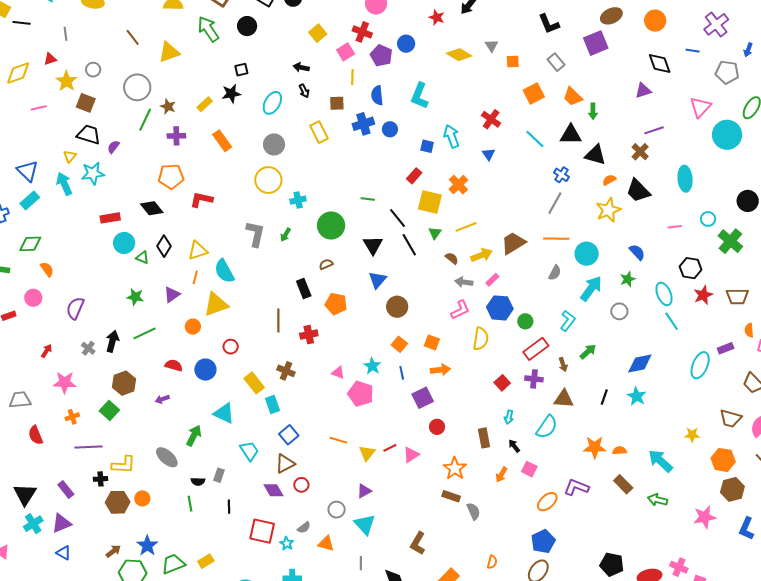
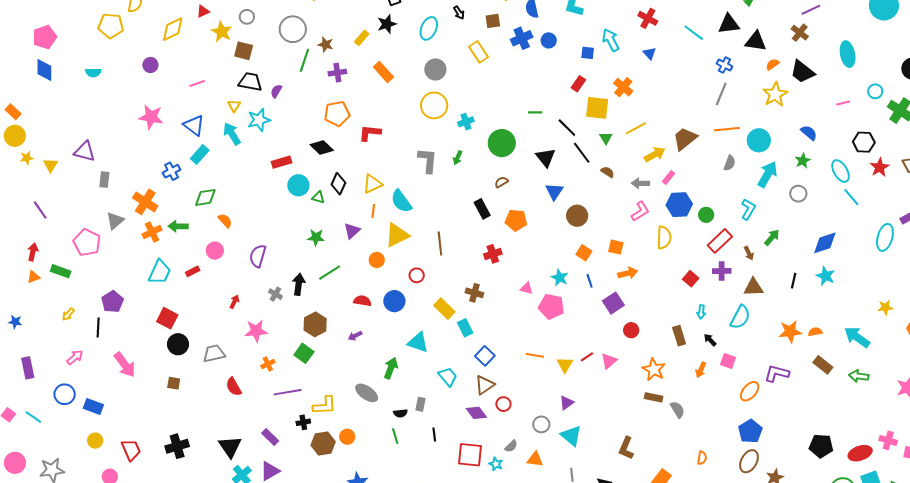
pink line: (39, 108) -> (197, 83), moved
brown semicircle: (452, 258) -> (608, 172), moved
brown line: (278, 321) -> (440, 244), moved

